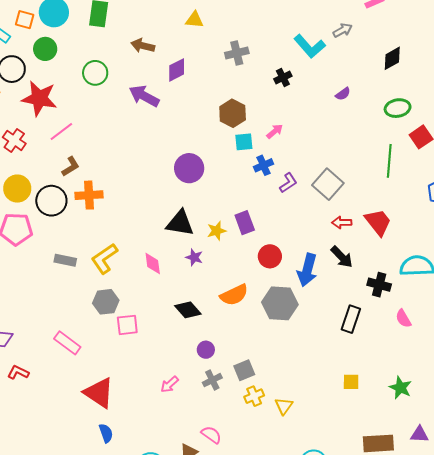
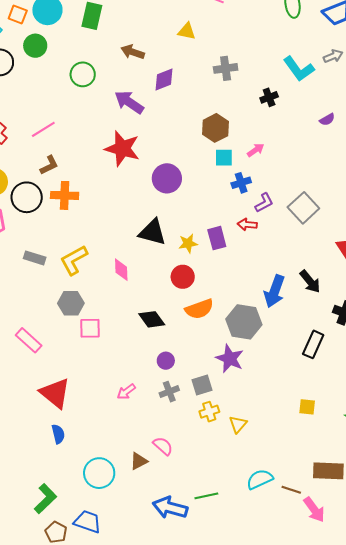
red star: (39, 98) -> (122, 149), moved
red arrow: (342, 222) -> (247, 225), moved
red circle: (270, 256) -> (183, 277), moved
purple star: (194, 257) -> (230, 359), moved, size x1.6

